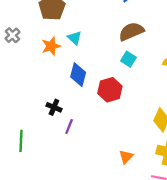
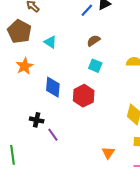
brown semicircle: (131, 31) -> (94, 41), size x0.6
cyan triangle: (75, 38) -> (50, 42), moved
purple line: (69, 127) -> (53, 135), turned -48

